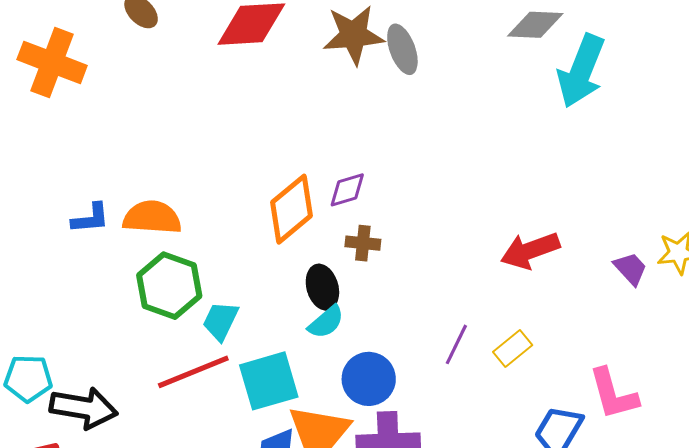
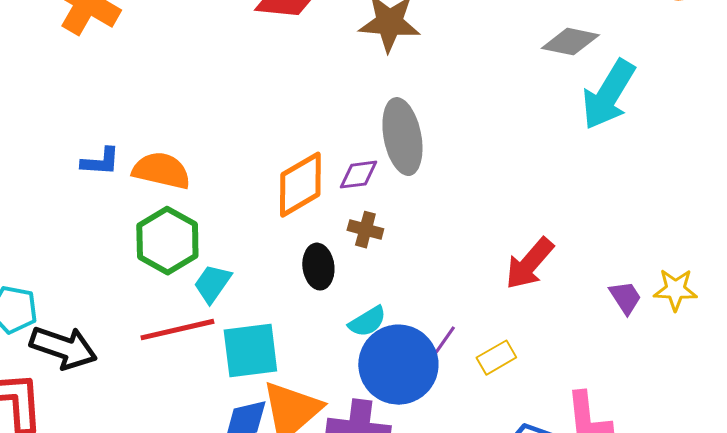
gray ellipse: (402, 49) -> (402, 137), moved, size x1.5
red arrow: (530, 250) -> (529, 264), turned -38
cyan semicircle: (326, 322) -> (367, 322), moved
blue circle: (369, 379) -> (398, 365), moved, size x1.5

